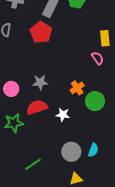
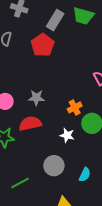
white star: (63, 115) -> (67, 135), moved
gray circle: (71, 152) -> (54, 166), moved

